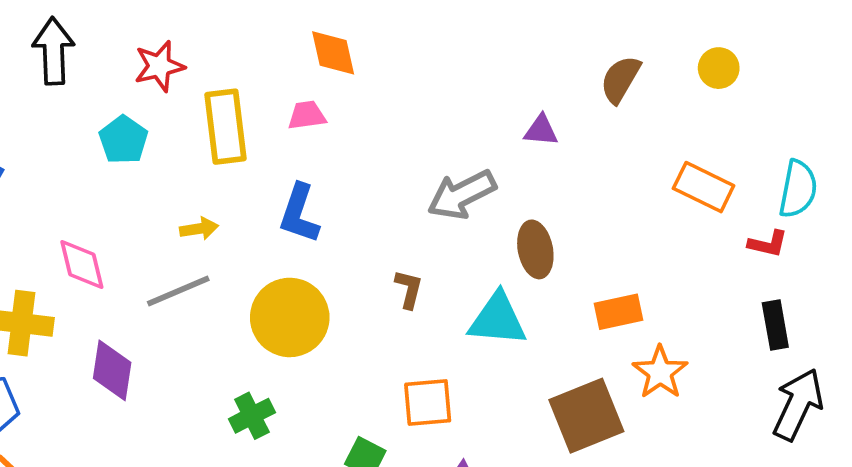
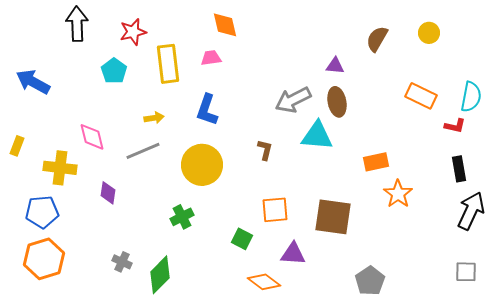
brown ellipse: (535, 249) -> (337, 102), moved
cyan triangle: (498, 319) -> (317, 136), moved
purple diamond: (112, 370) -> (108, 193), size x0.7
brown square: (586, 416) -> (333, 217), moved, turned 30

